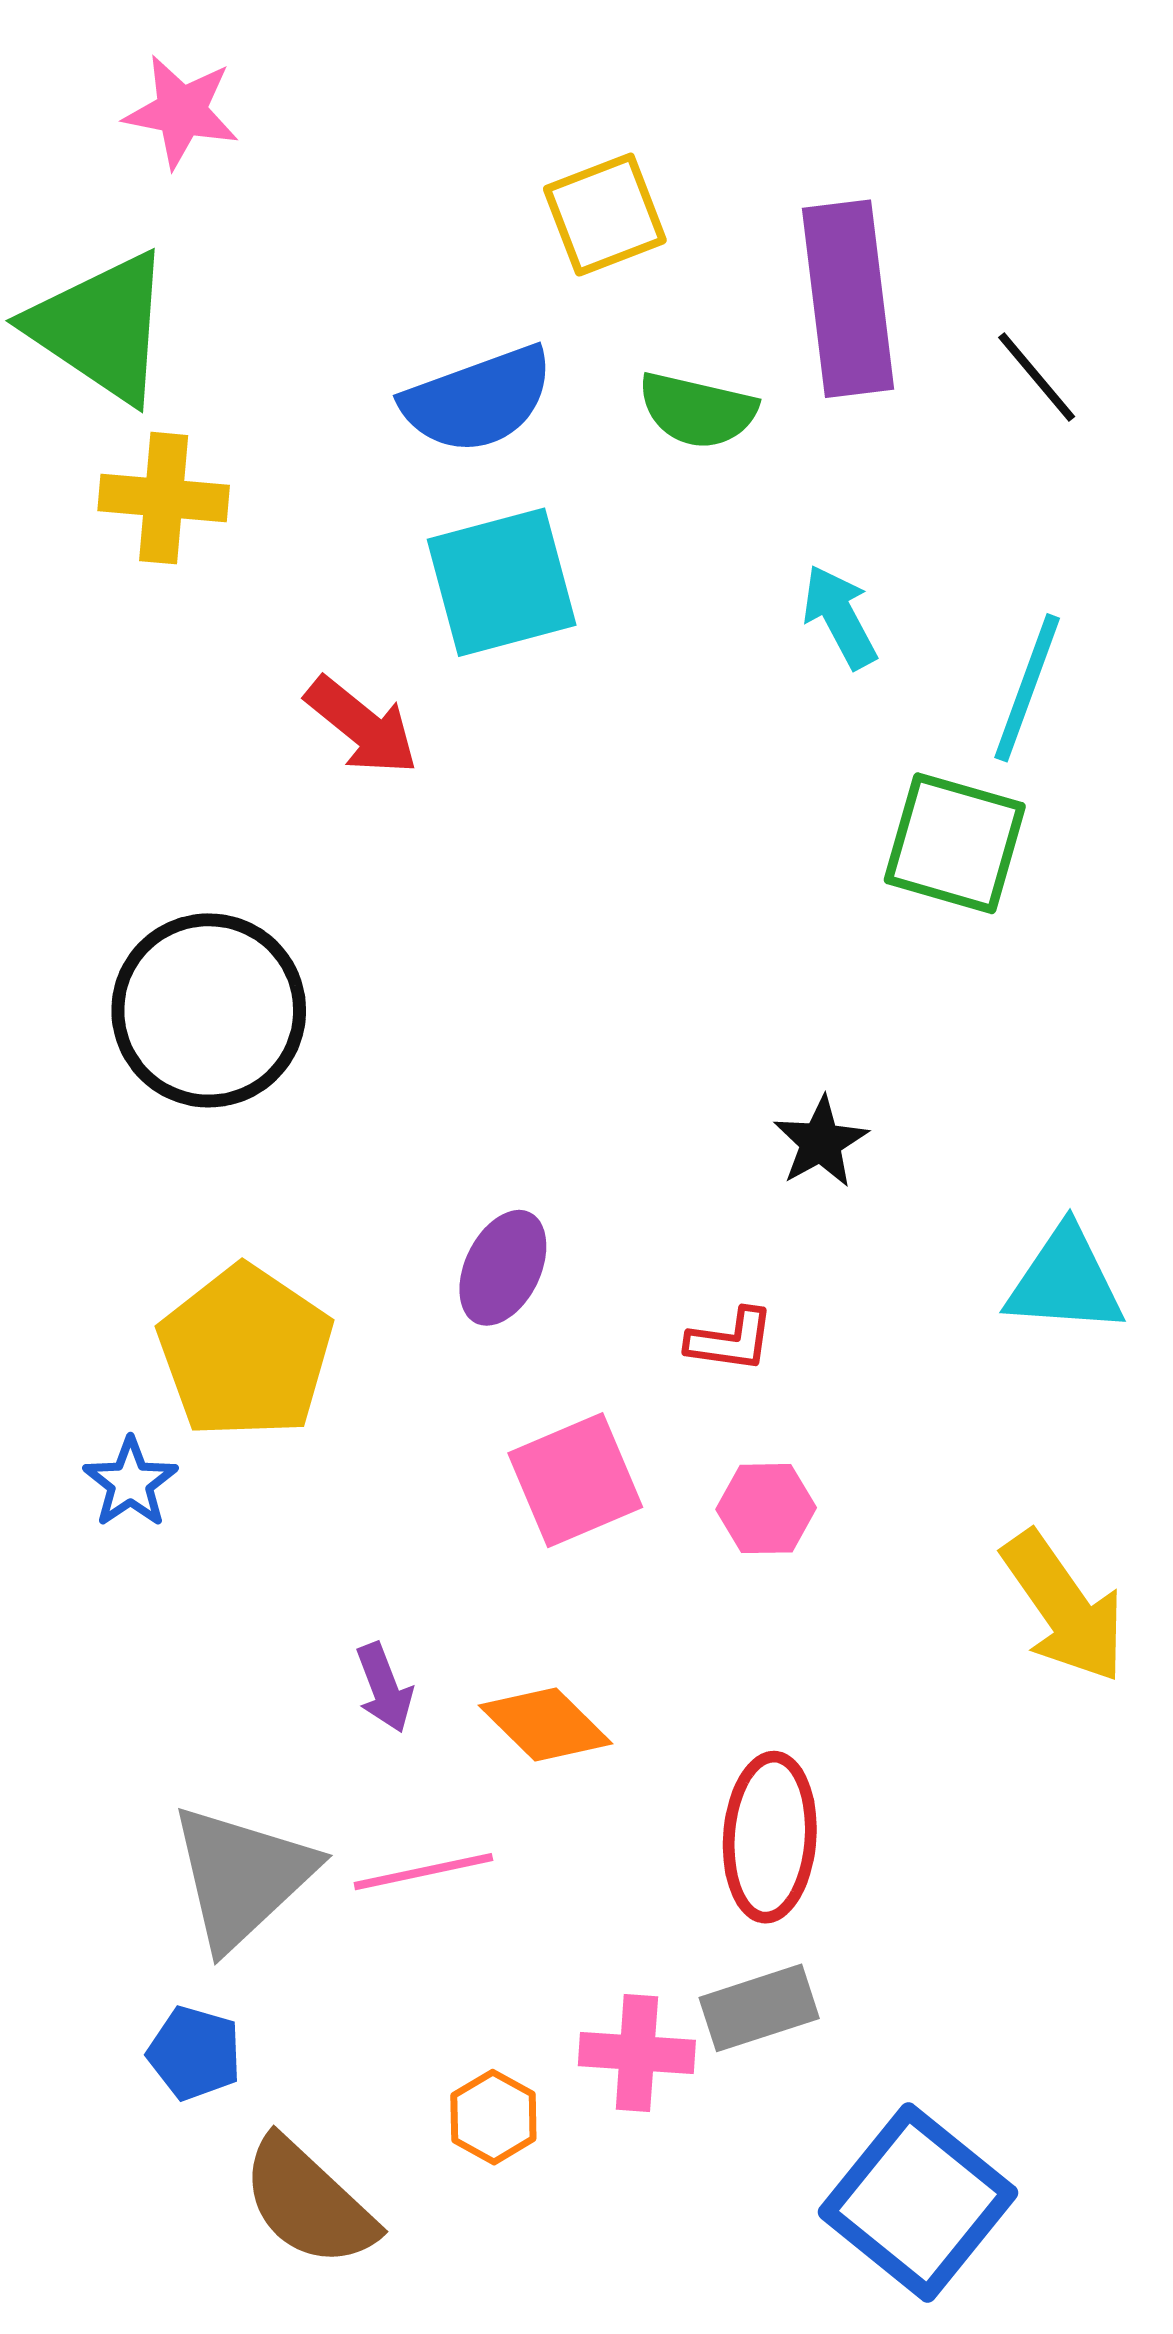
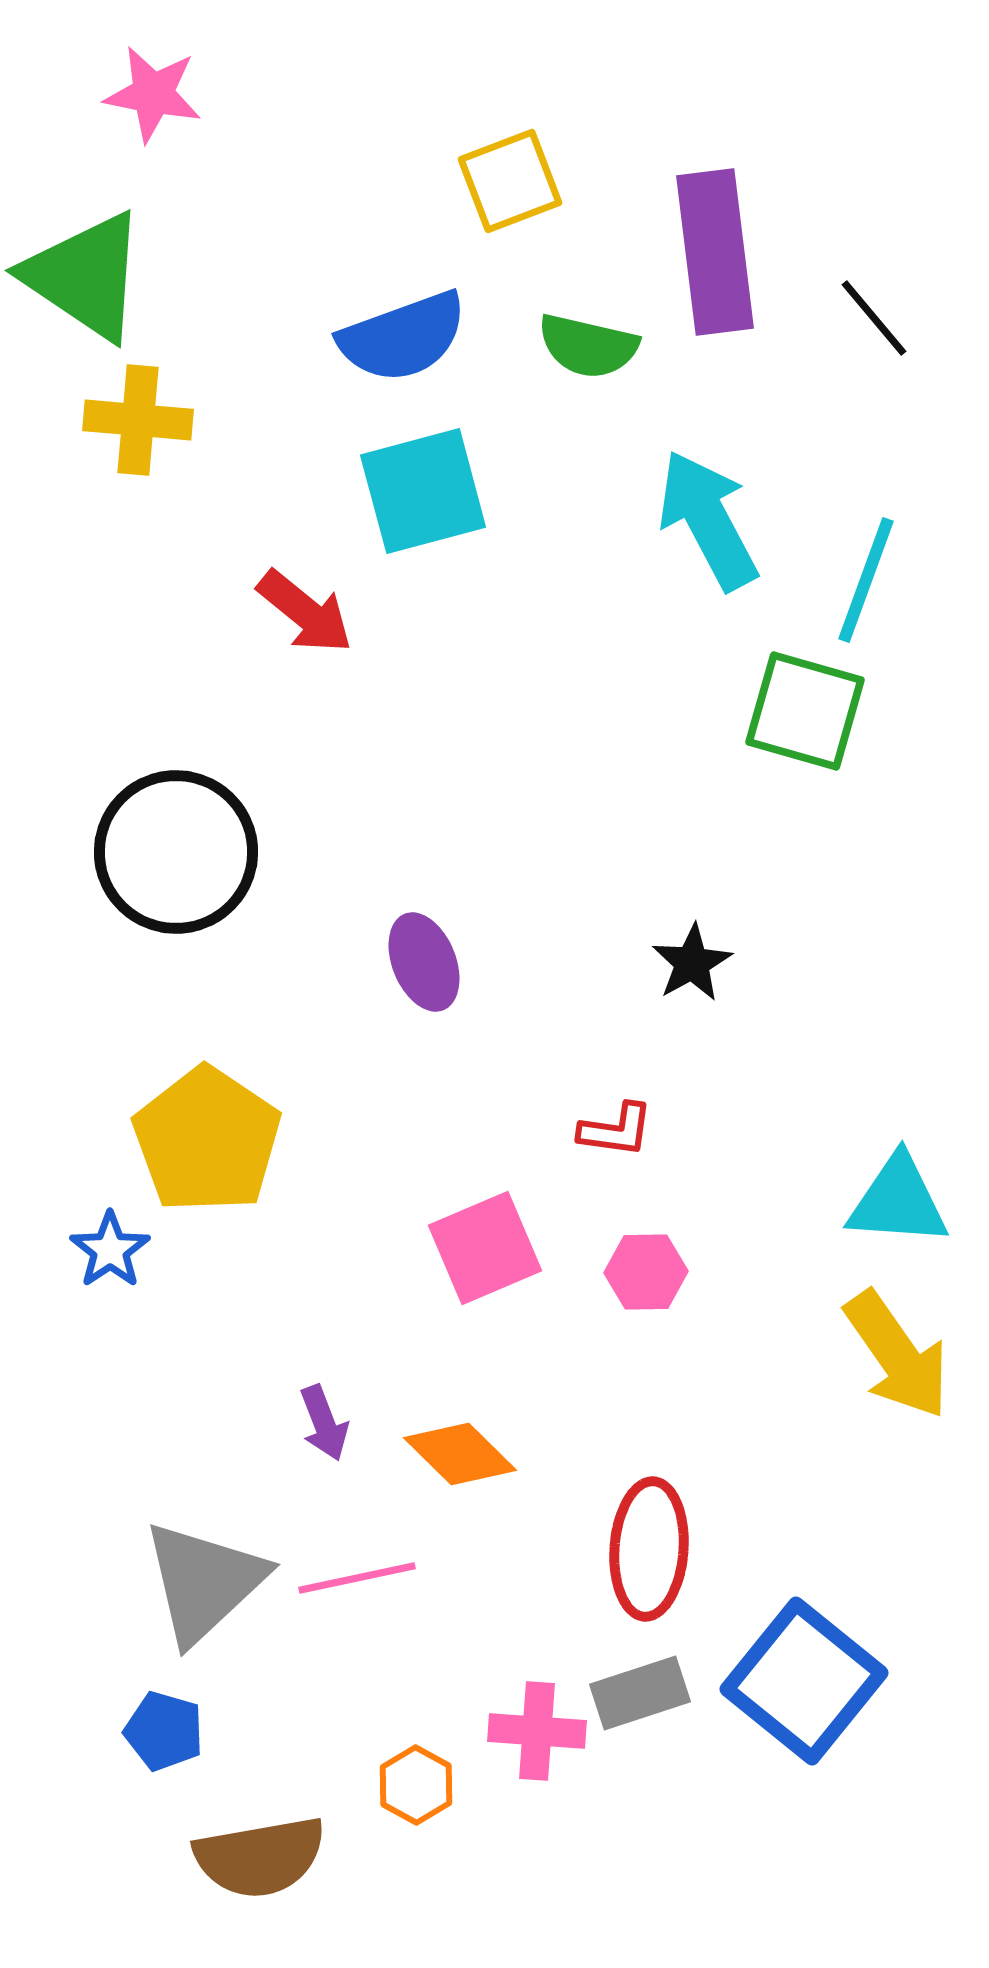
cyan arrow: (840, 617) -> (708, 520), size x1.6
purple ellipse: (503, 1268) -> (424, 962), moved, turned -48
cyan triangle: (1065, 1281) -> (898, 1201), moved
brown semicircle: (308, 2202) -> (260, 1857), turned -53
blue square: (918, 2202) -> (804, 1681), moved

